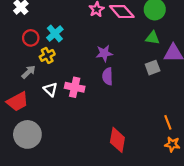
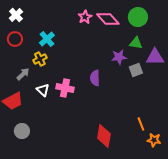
red circle: (31, 38) -> (15, 39), moved
purple star: (104, 53) -> (119, 57), moved
orange line: (168, 122) -> (141, 124), moved
gray circle: (27, 134) -> (22, 131), size x0.6

